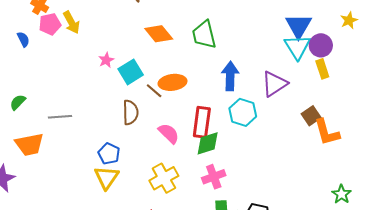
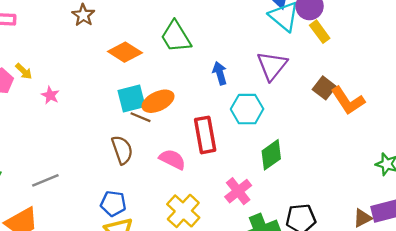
yellow arrow: (71, 22) -> (24, 71), size x0.7
pink star: (106, 60) -> (50, 95), moved
cyan square: (131, 72) -> (131, 98), moved, turned 35
blue arrow: (230, 76) -> (220, 73), size x0.7
green diamond: (208, 143) -> (271, 155), moved

